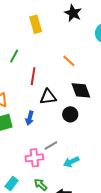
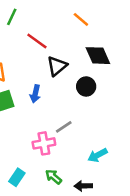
red line: (33, 76) -> (37, 41), turned -60
black triangle: (48, 97) -> (57, 66), turned -30
cyan arrow: (71, 162) -> (98, 155), moved

